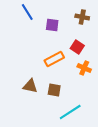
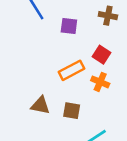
orange cross: (84, 68) -> (100, 82), moved

